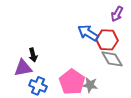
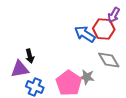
red hexagon: (107, 40) -> (104, 29), moved
gray star: (90, 85) -> (87, 77), moved

